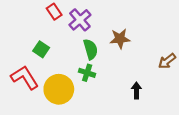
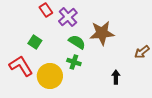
brown star: (120, 39) -> (102, 33), size x1.4
green semicircle: (91, 49) -> (77, 42), turned -42

